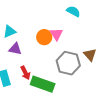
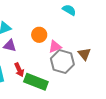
pink triangle: (56, 34) -> (55, 47), moved, turned 40

